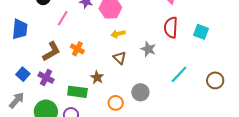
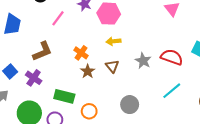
red semicircle: (171, 28) -> (172, 57), moved, turned 100
orange cross: (77, 49) -> (81, 53), moved
brown star: (97, 77) -> (88, 71), moved
orange circle: (116, 103) -> (89, 111), moved

